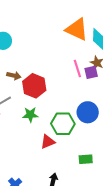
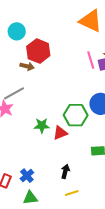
red hexagon: (34, 86) -> (38, 51), moved
green star: (30, 115) -> (42, 126), moved

